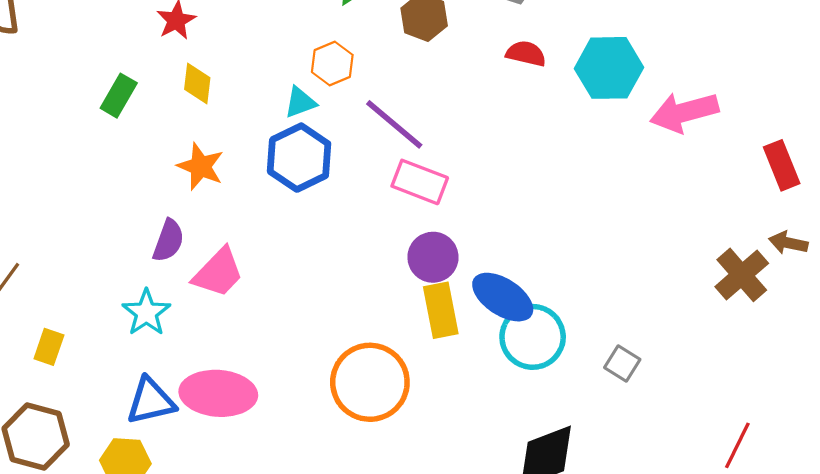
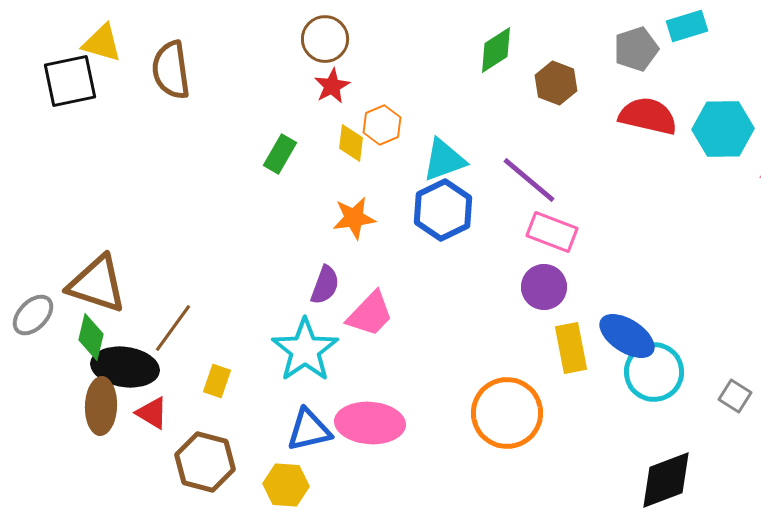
red semicircle: (526, 54) -> (648, 116), size x1.6
orange hexagon: (332, 64) -> (382, 125), moved
cyan triangle: (300, 102) -> (444, 160), size x1.5
orange star: (201, 166) -> (354, 218), turned -30
purple circle: (433, 257) -> (544, 287), moved
cyan star: (146, 313) -> (305, 350), size x1.5

